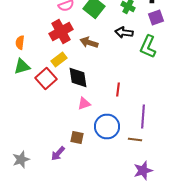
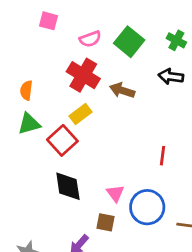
red cross: (61, 32) -> (83, 75), turned -30
black diamond: (78, 78) -> (68, 186), moved
pink triangle: (84, 104) -> (115, 193), moved, turned -48

